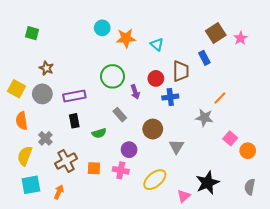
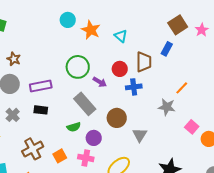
orange star: (126, 38) -> (91, 30), turned 30
blue rectangle: (204, 58) -> (167, 49), turned 56
purple arrow: (135, 92) -> (100, 82), turned -40
gray rectangle: (120, 115) -> (85, 104), size x1.6
black rectangle: (74, 121) -> (41, 110), turned -72
green semicircle: (99, 133) -> (74, 127), moved
gray cross: (45, 138) -> (13, 115), moved
orange square: (94, 168) -> (60, 156), turned -32

